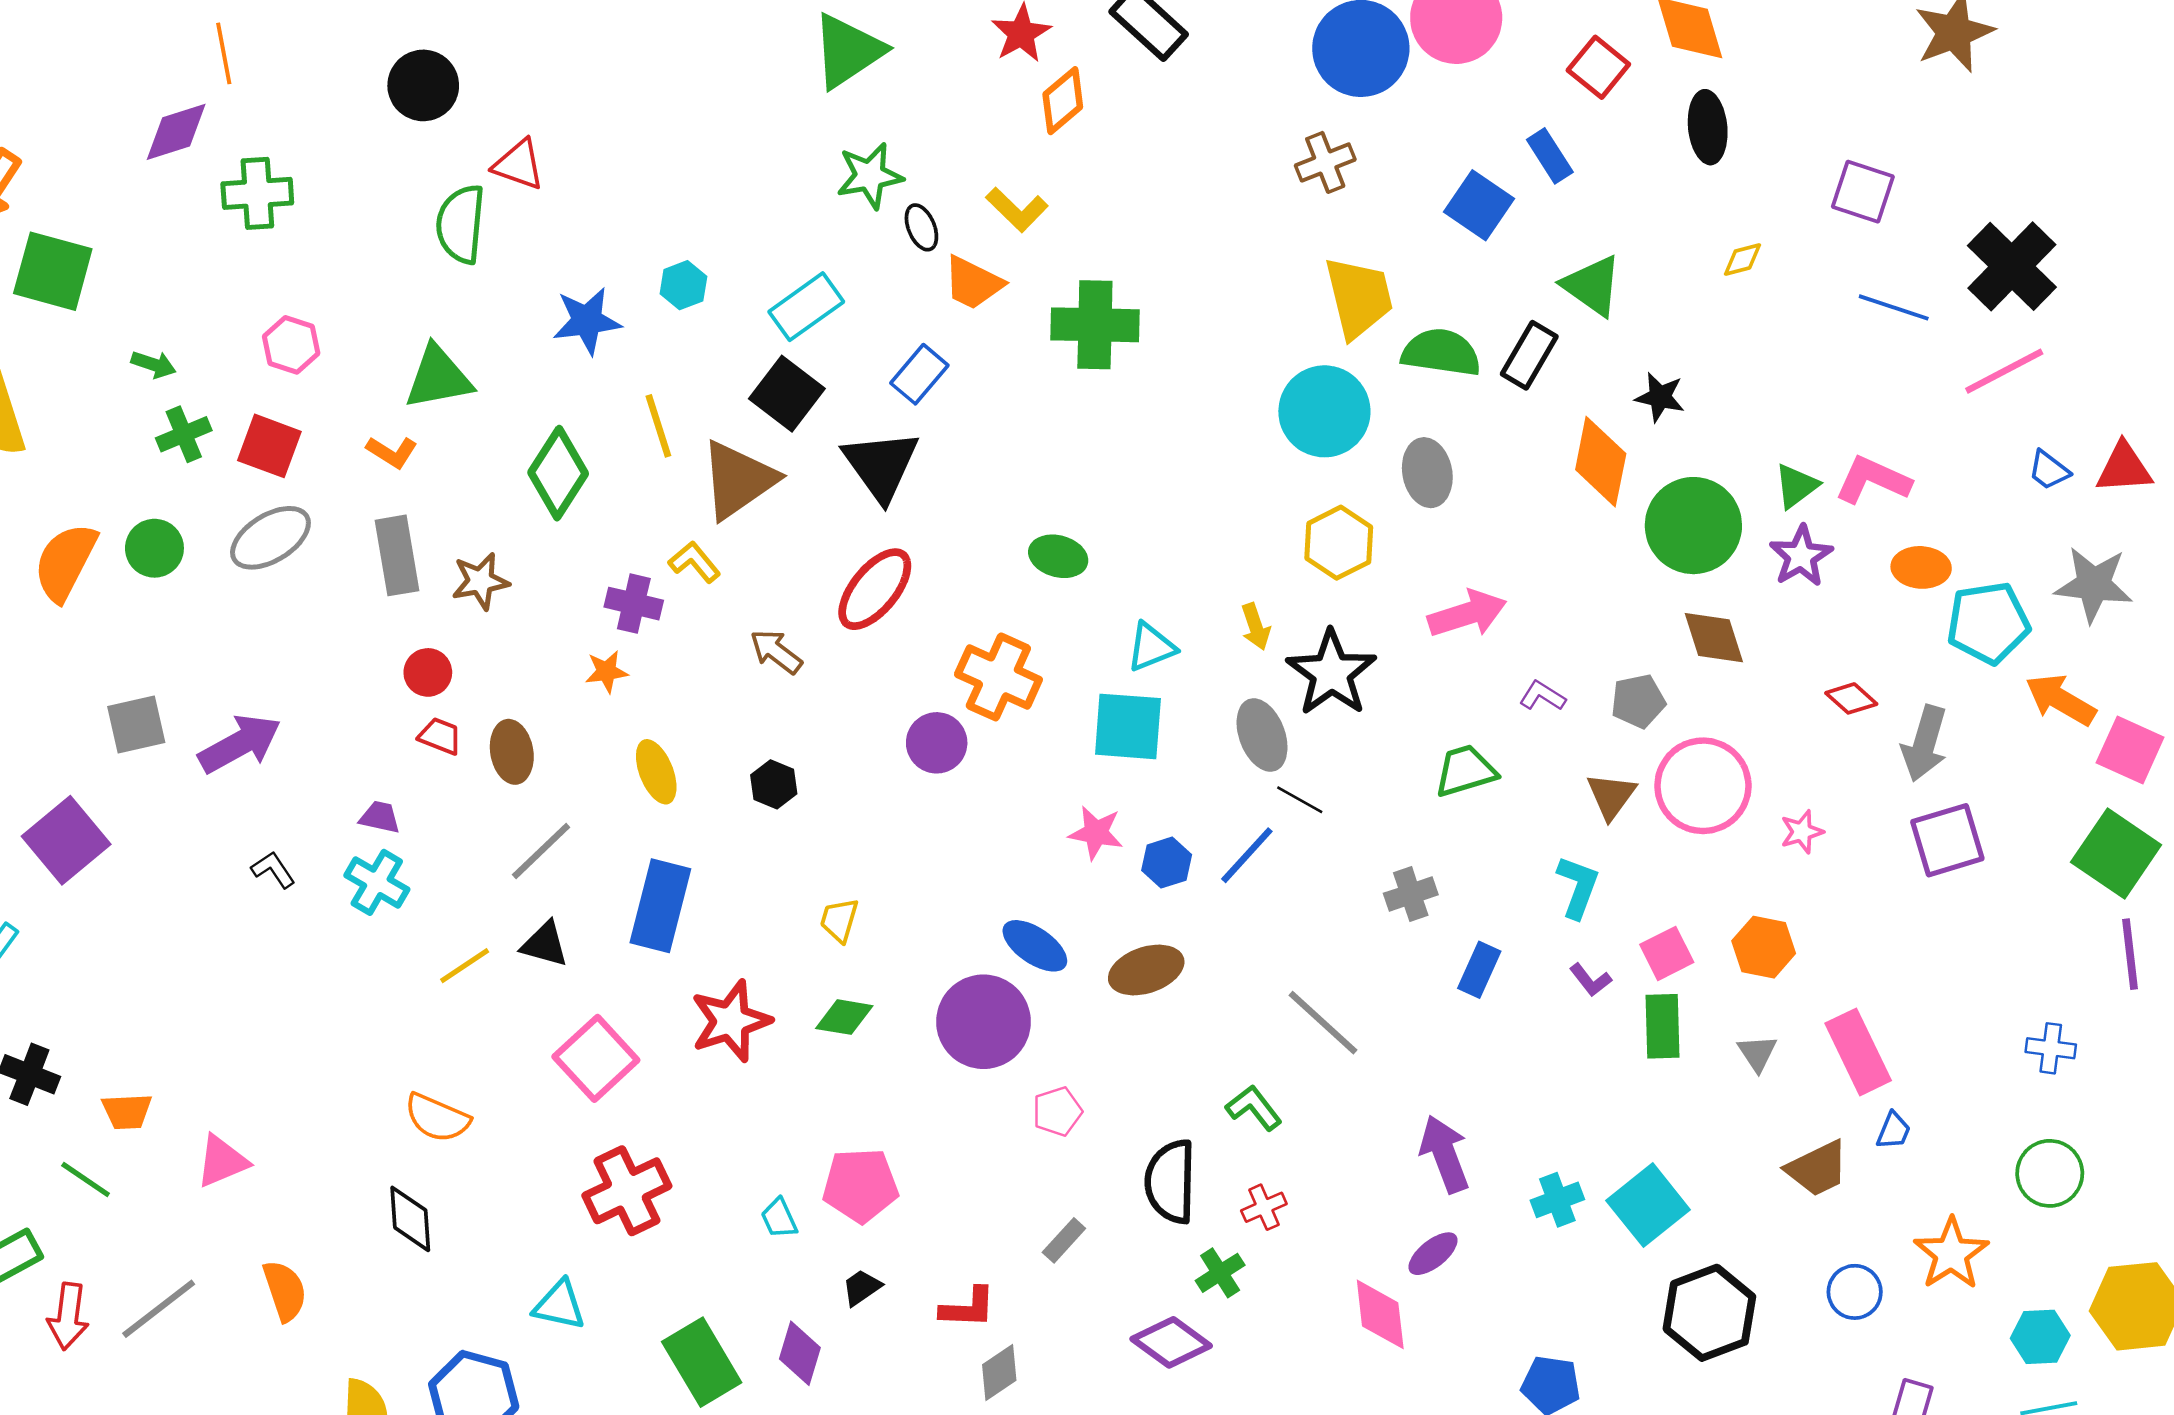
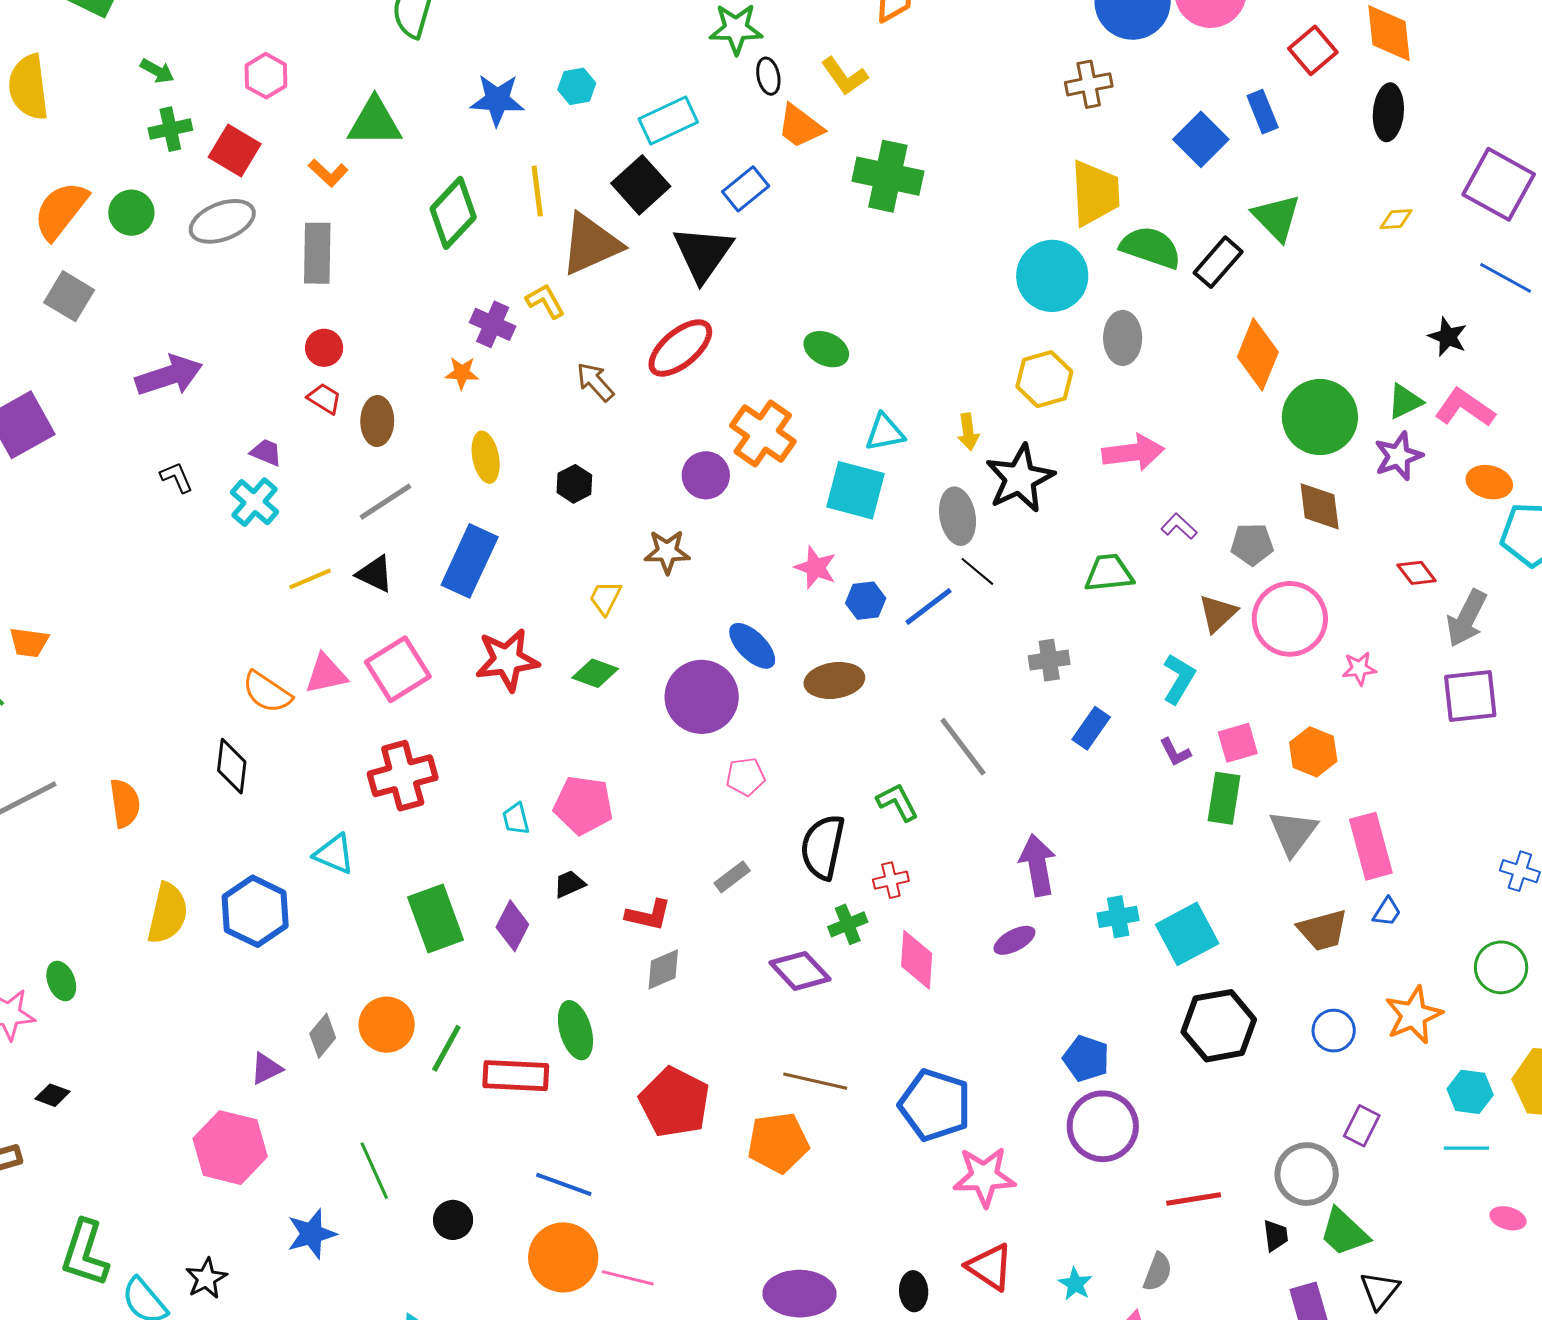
purple square: (1863, 192) -> (1499, 184), size x1.4
black star: (1660, 397) -> (1448, 337), moved
brown star: (480, 581) -> (667, 552), moved
gray square: (136, 725) -> (69, 296), moved, turned 33
gray triangle: (1757, 1053) -> (1293, 833), size x1.6
pink triangle: (222, 1161) -> (326, 674), moved
pink diamond: (1380, 1314) -> (917, 960), moved

